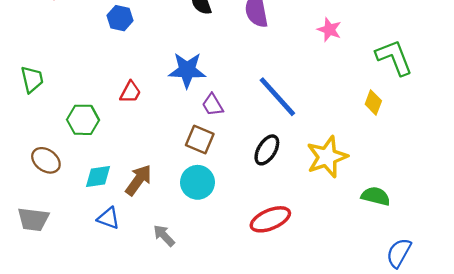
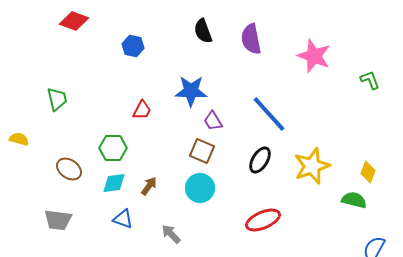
pink star: (329, 30) -> (314, 56), size x1.6
green L-shape: (394, 57) -> (370, 80), size x0.6
yellow diamond: (373, 103) -> (368, 172), moved
green hexagon: (83, 120) -> (113, 148), moved
brown arrow: (138, 180) -> (149, 186), size x0.7

